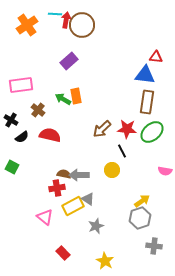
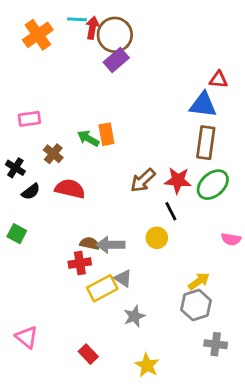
purple rectangle: (69, 61) -> (116, 60), moved
pink rectangle: (21, 85) -> (29, 119), size x0.7
pink triangle: (45, 217) -> (27, 337), moved

